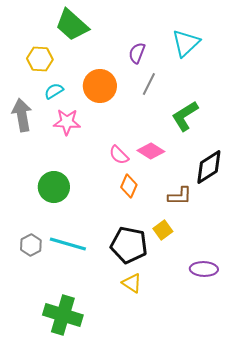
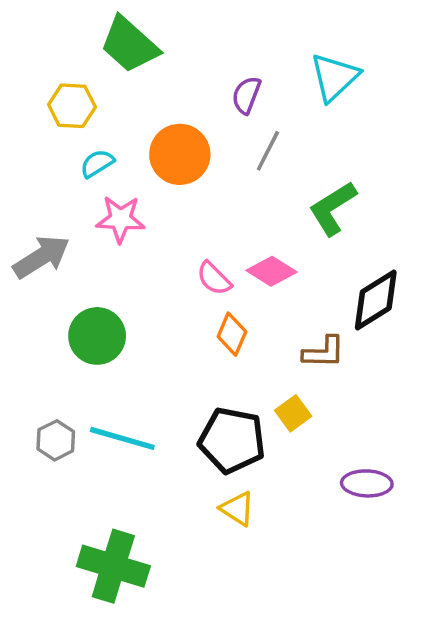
gray arrow: (22, 115) -> (41, 257), moved, turned 68

